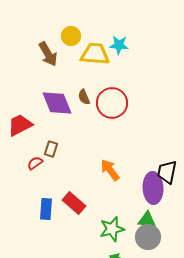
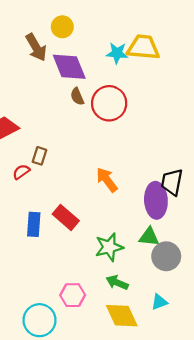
cyan star: (119, 45) -> (117, 53), moved
yellow trapezoid: (95, 54) -> (143, 47), moved
purple diamond: (57, 103) -> (69, 67), moved
gray circle: (148, 237) -> (166, 256), moved

